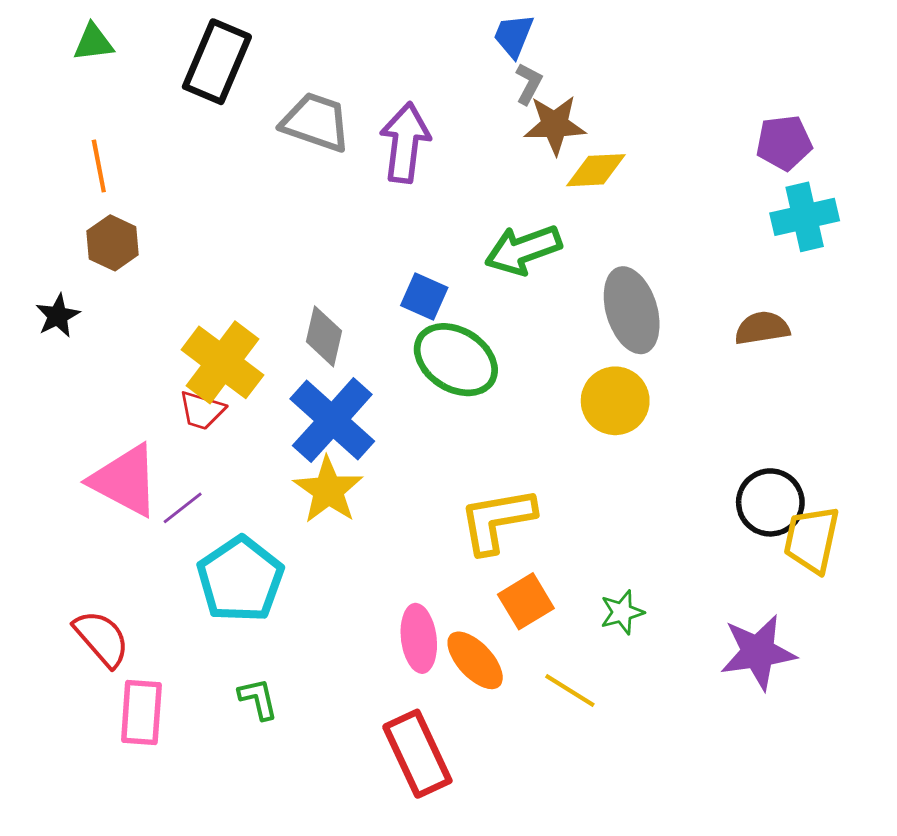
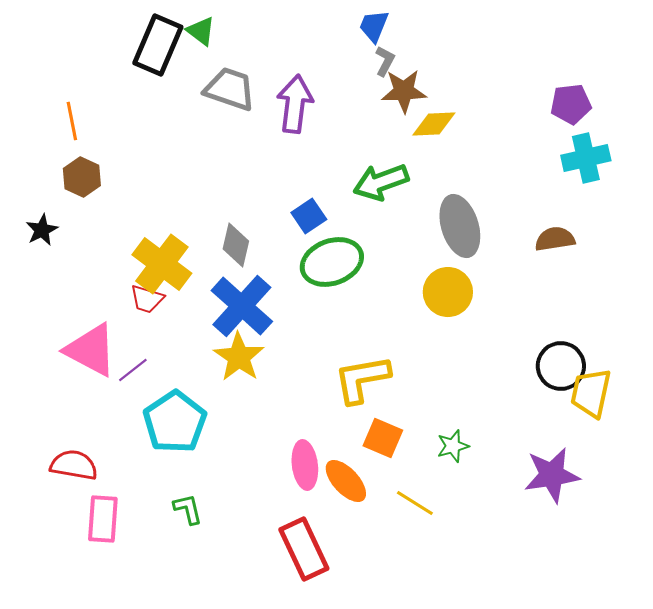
green triangle: (93, 42) -> (201, 31), moved, turned 44
blue square: (424, 296) -> (309, 216), turned 32
green ellipse: (456, 360) -> (332, 262), turned -52
orange square: (526, 601) -> (383, 438), turned -36
red semicircle: (102, 638) -> (74, 465), turned -39

